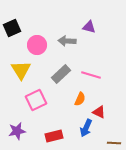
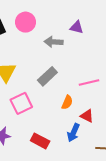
pink circle: (37, 45) -> (25, 22), moved
pink line: (91, 75) -> (89, 83), moved, turned -30
red rectangle: (54, 136) -> (40, 141), turned 42

